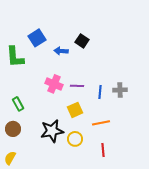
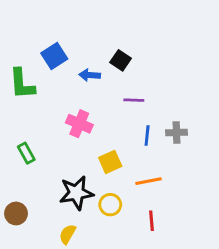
purple line: (77, 86) -> (134, 100), moved
brown circle: (13, 129) -> (16, 213), moved
yellow semicircle: (10, 158) -> (68, 234), moved

